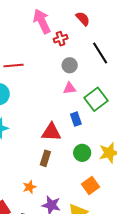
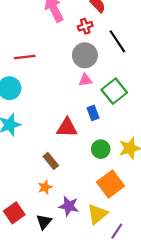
red cross: (61, 39) -> (85, 26), moved
gray circle: (70, 65) -> (85, 55), size x1.5
brown rectangle: (45, 158) -> (51, 161), moved, turned -56
orange square: (90, 186) -> (110, 184), size x1.4

